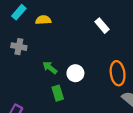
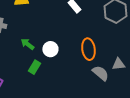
green rectangle: (58, 93) -> (34, 67), turned 48

